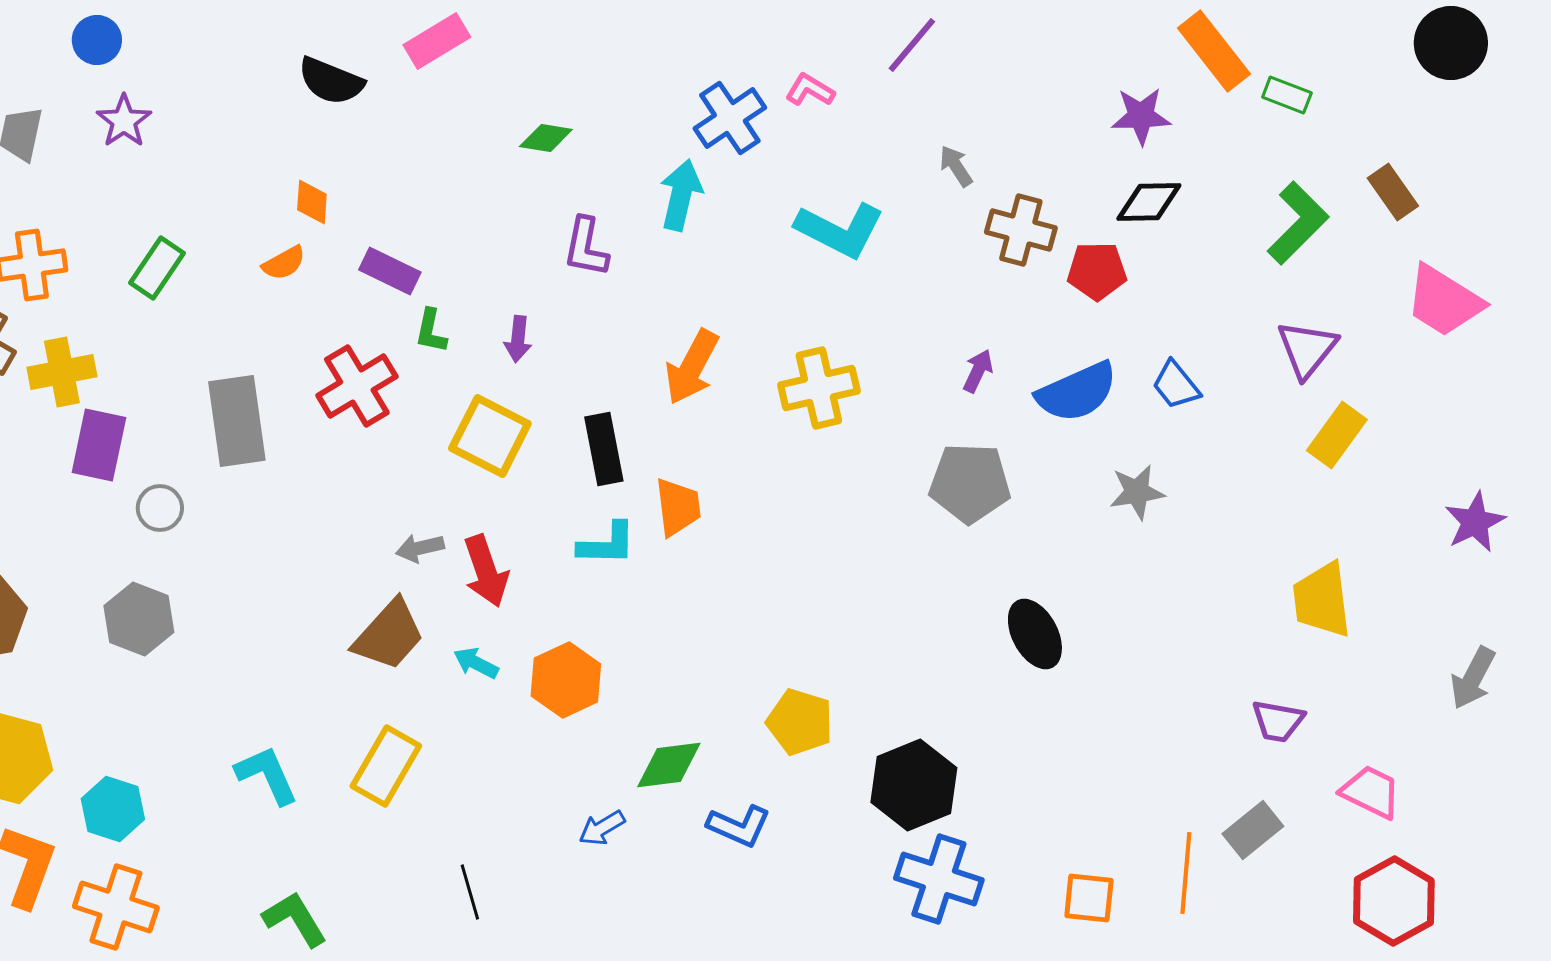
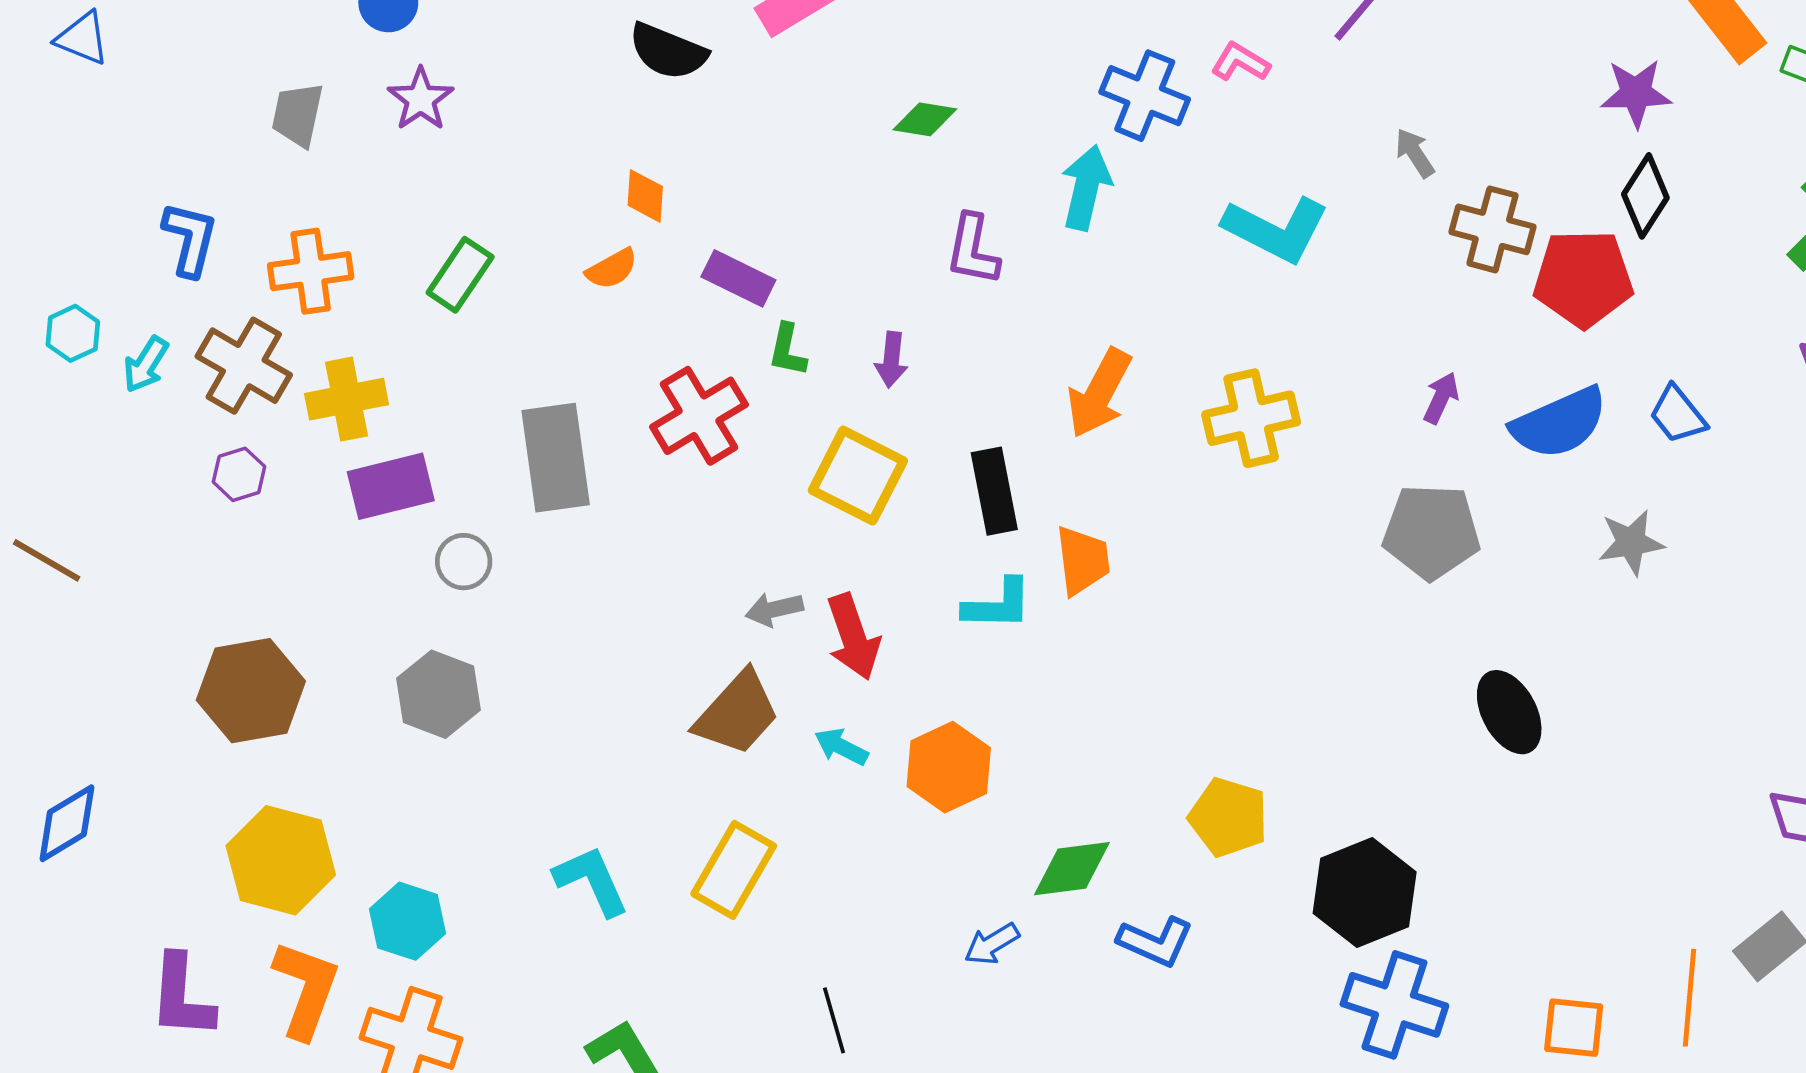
blue cross: (730, 118) -> (1145, 96), turned -34
black diamond: (1149, 202) -> (1645, 196), turned -56
red pentagon: (1097, 271) -> (1583, 278), size x1.4
purple rectangle: (99, 445) -> (391, 486), turned 64

